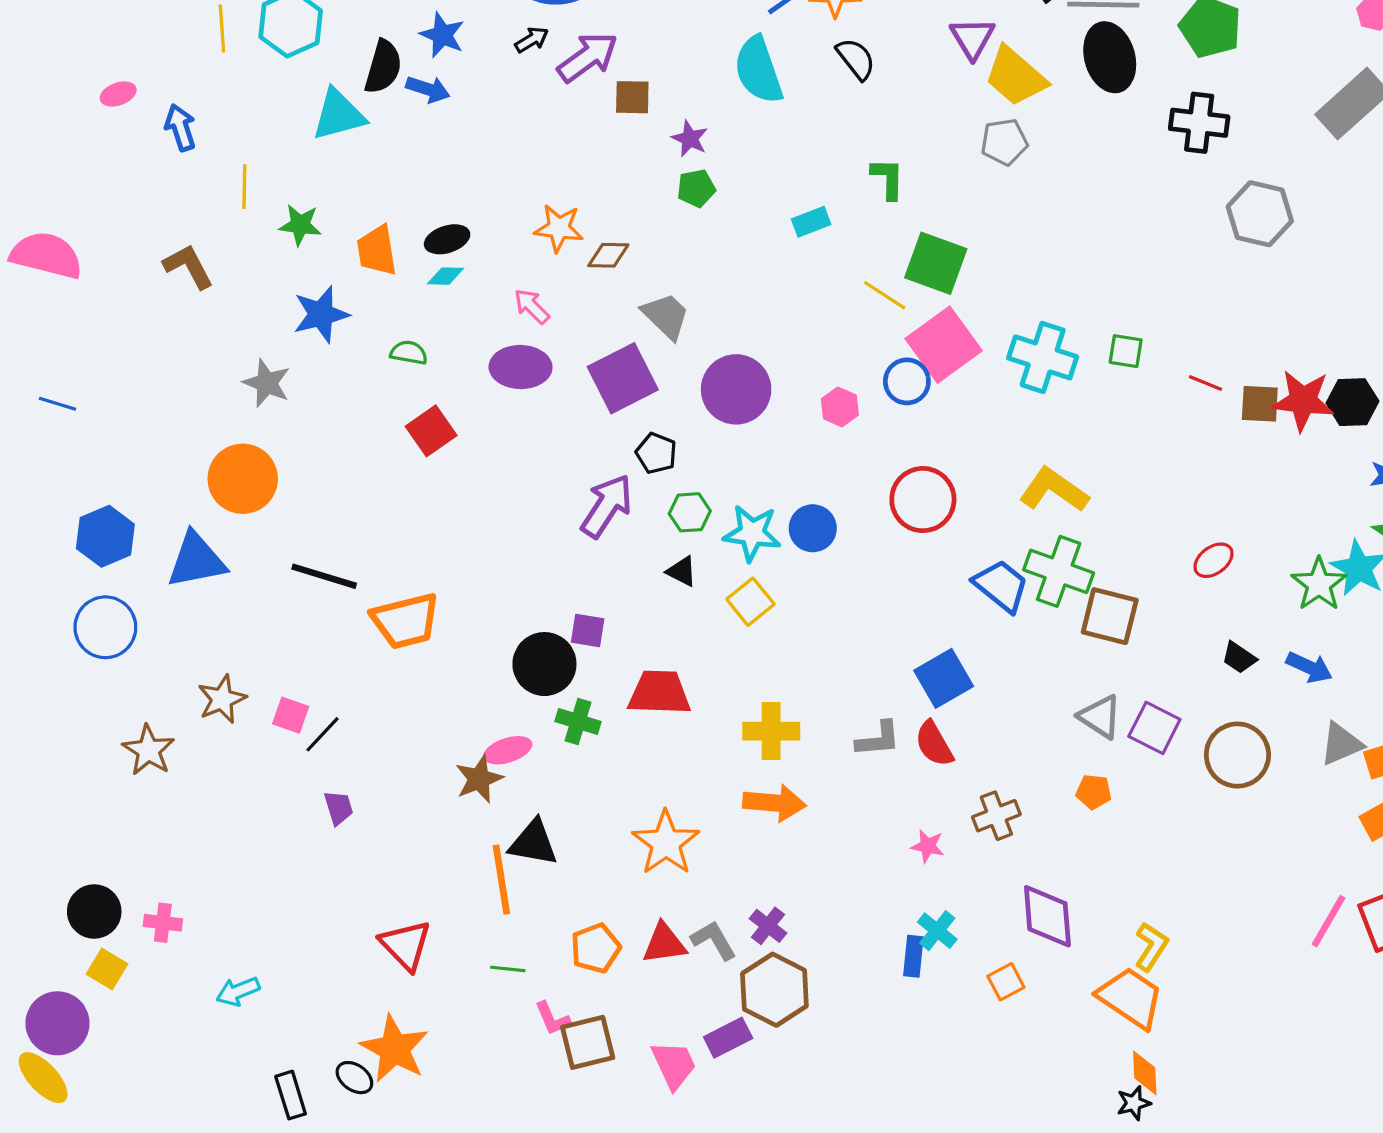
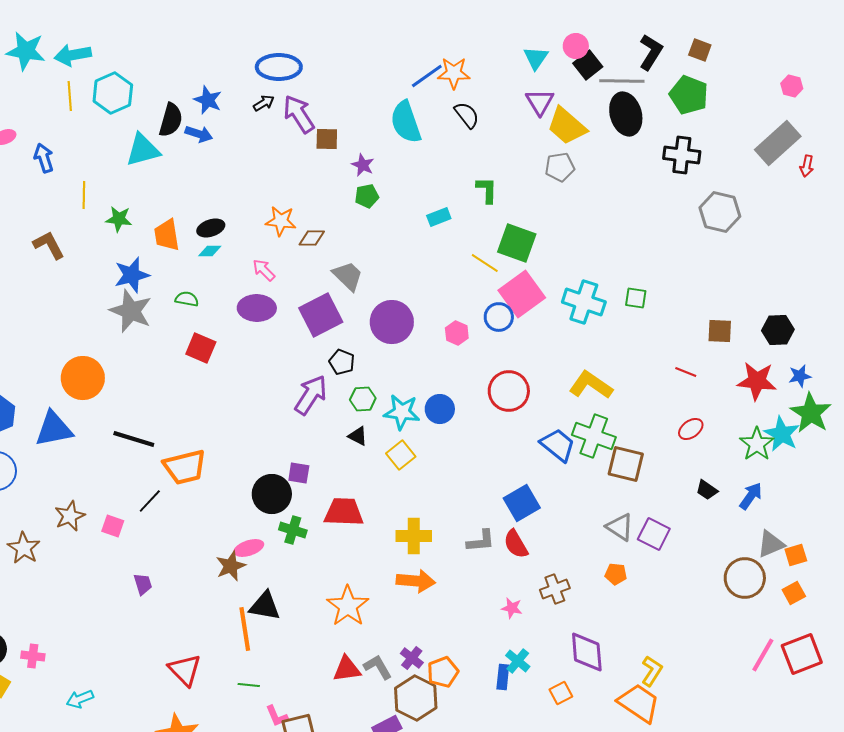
purple arrow: (588, 57) -> (299, 114), turned -87
gray star: (267, 383) -> (131, 311), moved, size x1.4
red line: (1206, 383) -> (686, 372), moved
red star: (1303, 401) -> (757, 381), moved
red square: (431, 431) -> (201, 348), turned -32
blue arrow: (1309, 667) -> (751, 496), turned -80
black line: (323, 734) -> (150, 501), moved
brown circle: (1237, 755) -> (745, 578), moved
orange pentagon: (596, 948) -> (443, 672), moved

